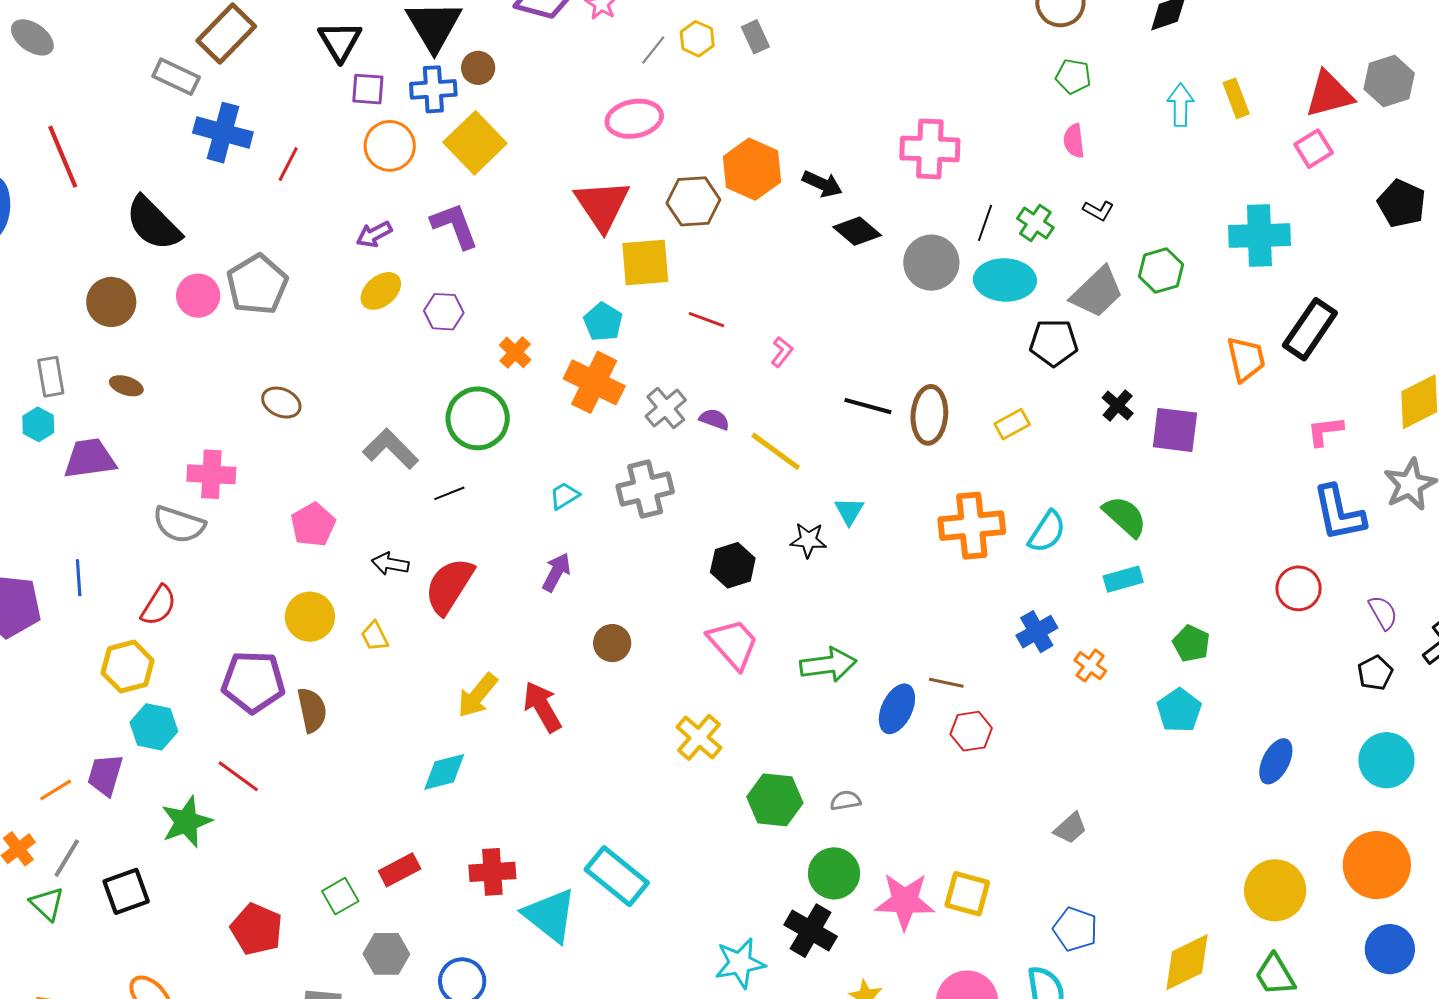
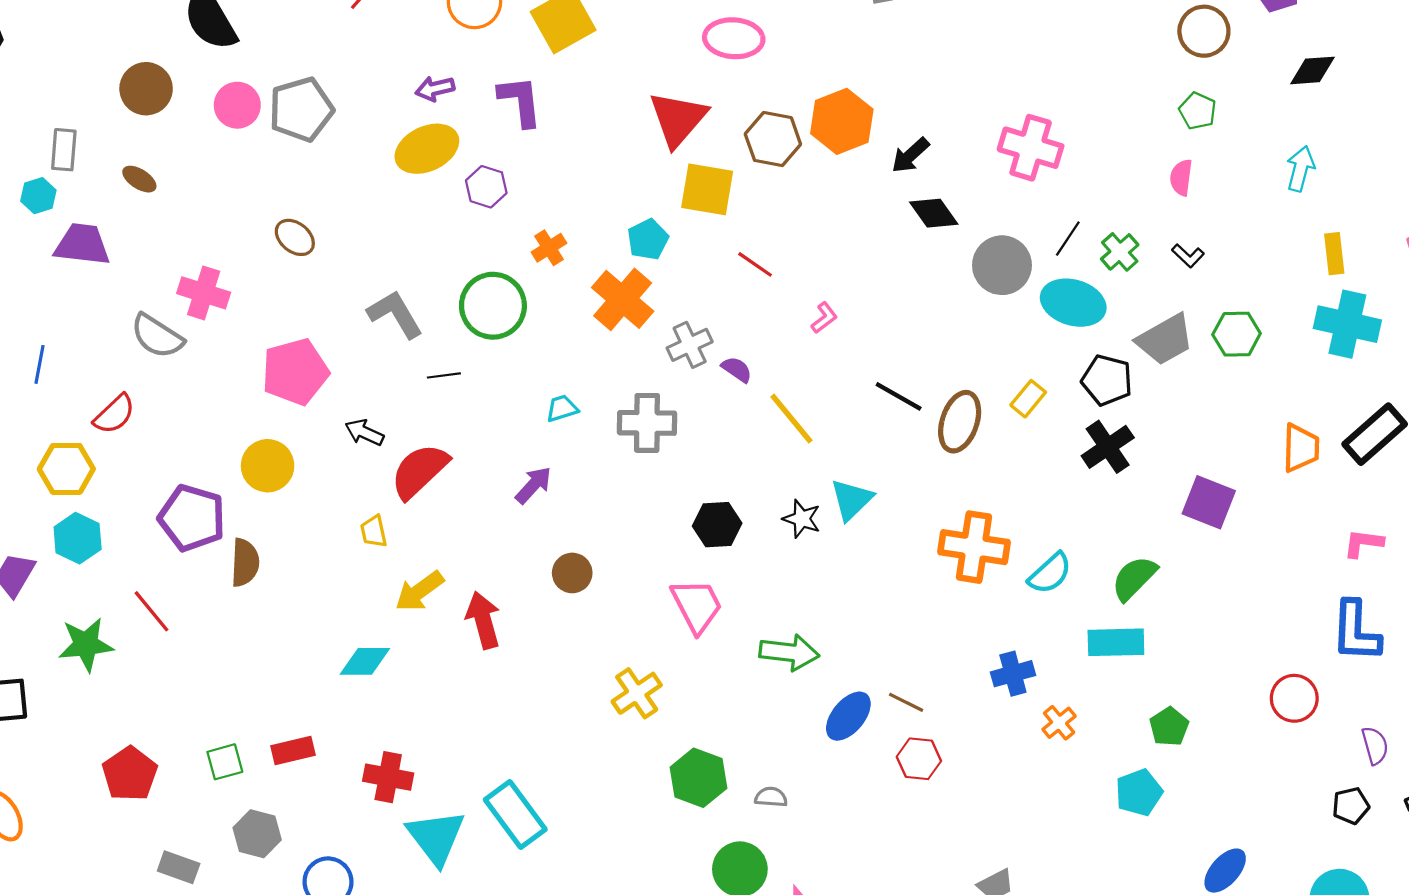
yellow rectangle: (1236, 98) -> (1334, 254), moved
black arrow: (822, 184) -> (910, 155), turned 99
yellow ellipse: (381, 291) -> (427, 149), size x1.4
black cross: (1118, 406) -> (1108, 447), moved, size x1.5
yellow rectangle: (1012, 424) -> (1028, 399), moved, turned -36
cyan triangle: (849, 511) -> (852, 500), size x1.4
green semicircle: (1125, 516) -> (1134, 578), turned -102
pink pentagon: (313, 525) -> (295, 372), size x1.4
cyan rectangle: (1123, 579) -> (1116, 642), size x1.4
yellow trapezoid: (375, 636) -> (374, 531), moved

